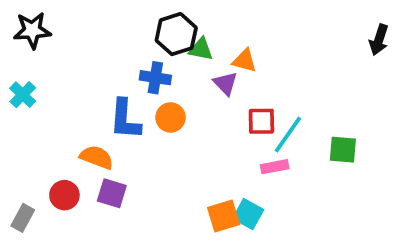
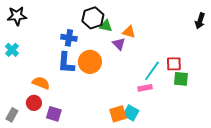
blue cross: (155, 78) -> (69, 38), moved
orange circle: (171, 117) -> (90, 62), size x1.5
red square: (261, 121) -> (174, 64), moved
orange semicircle: (97, 157) -> (41, 83), moved
purple square: (112, 193) -> (54, 114), moved

